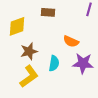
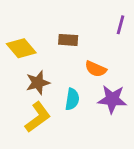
brown rectangle: (48, 12) -> (68, 40), moved
yellow diamond: (17, 26) -> (21, 48), turned 70

